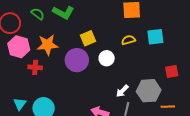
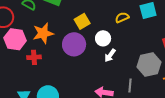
white arrow: (122, 91) -> (110, 55), moved

